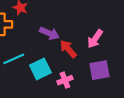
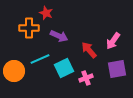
purple arrow: (49, 33) -> (59, 36), moved

